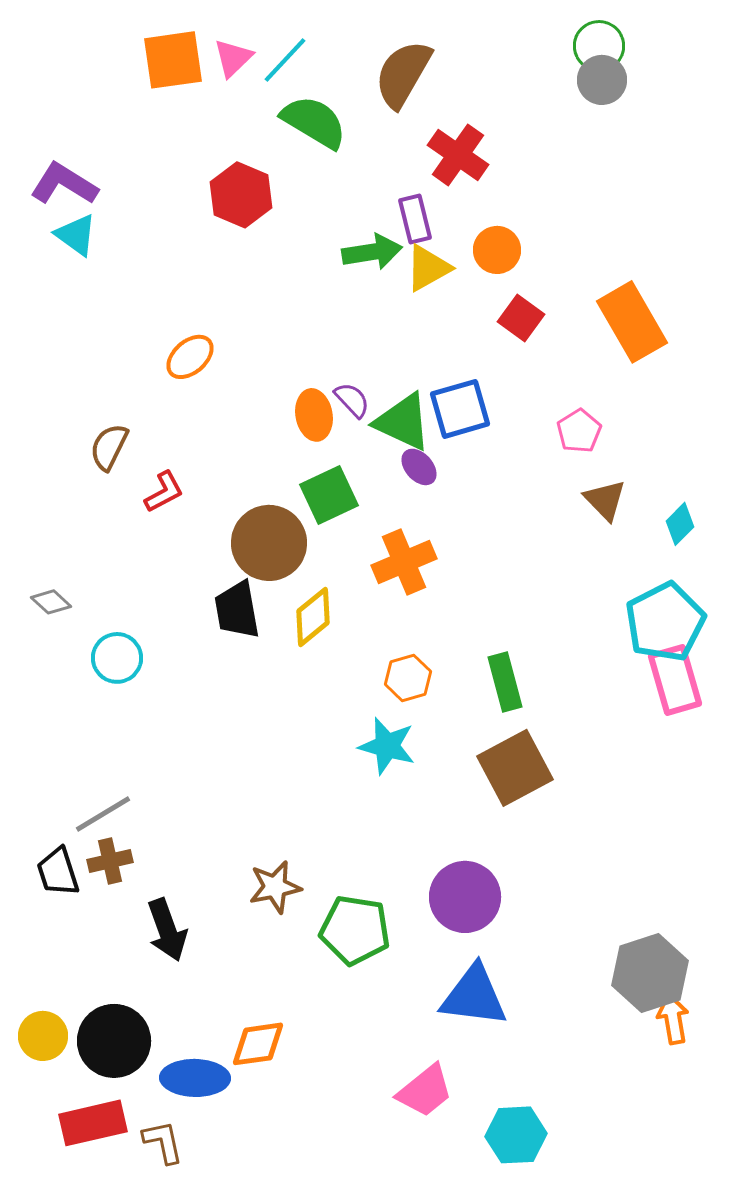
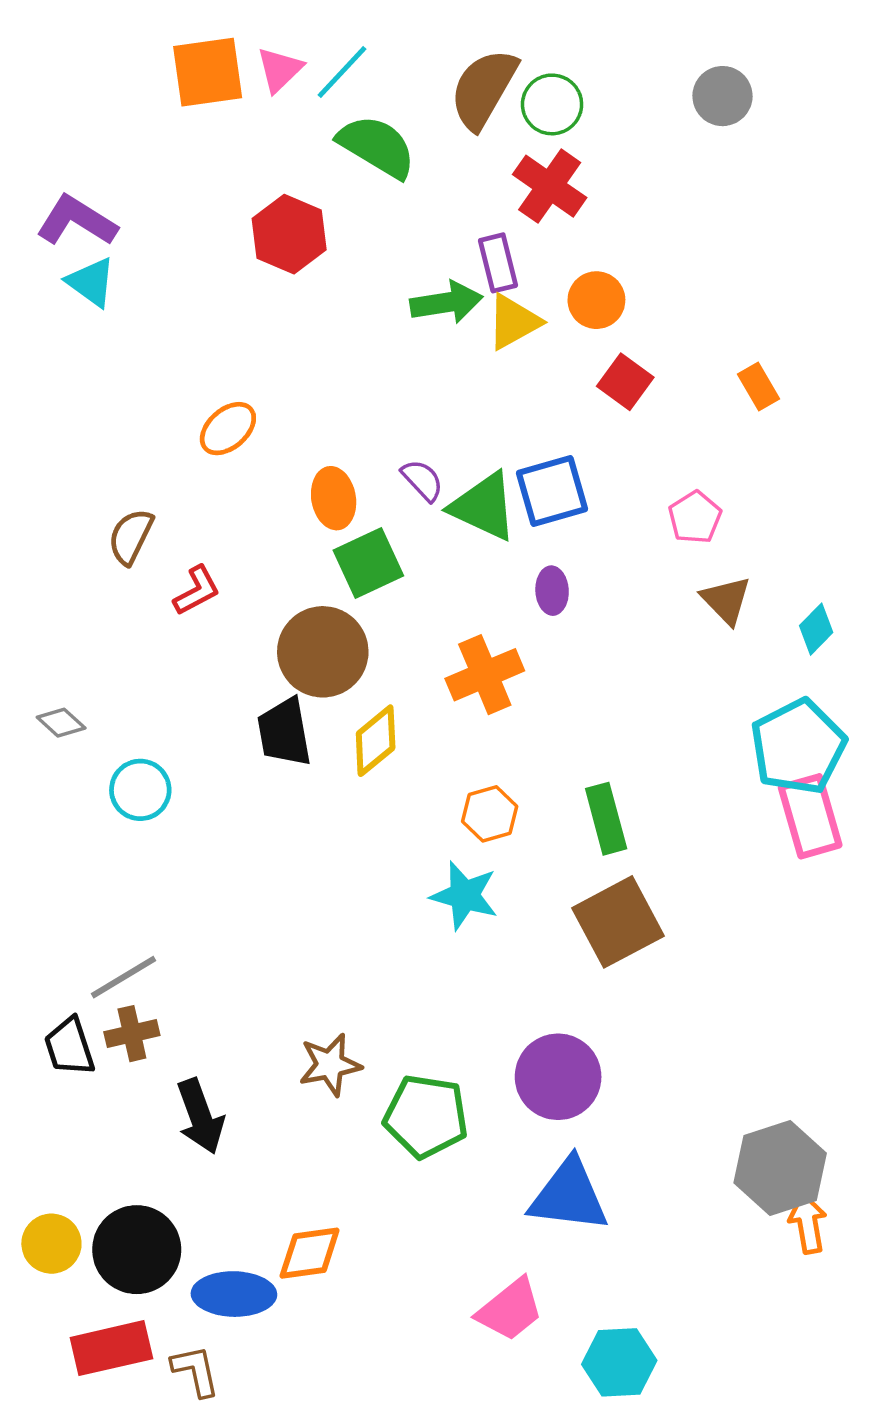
green circle: (599, 46) -> (552, 104), moved
orange rectangle: (632, 322) -> (759, 387), size x0.5
orange ellipse: (314, 415) -> (334, 498), moved
purple ellipse: (419, 467) -> (552, 591), moved, turned 39
green square: (329, 495) -> (368, 563), moved

